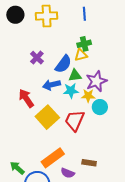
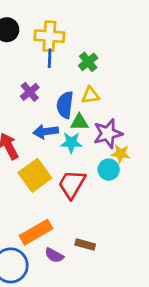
blue line: (84, 14) -> (50, 58), moved
green cross: (84, 44) -> (88, 62), moved, turned -32
blue semicircle: (63, 64) -> (65, 105), turned 144
yellow star: (88, 96) -> (121, 154), moved

